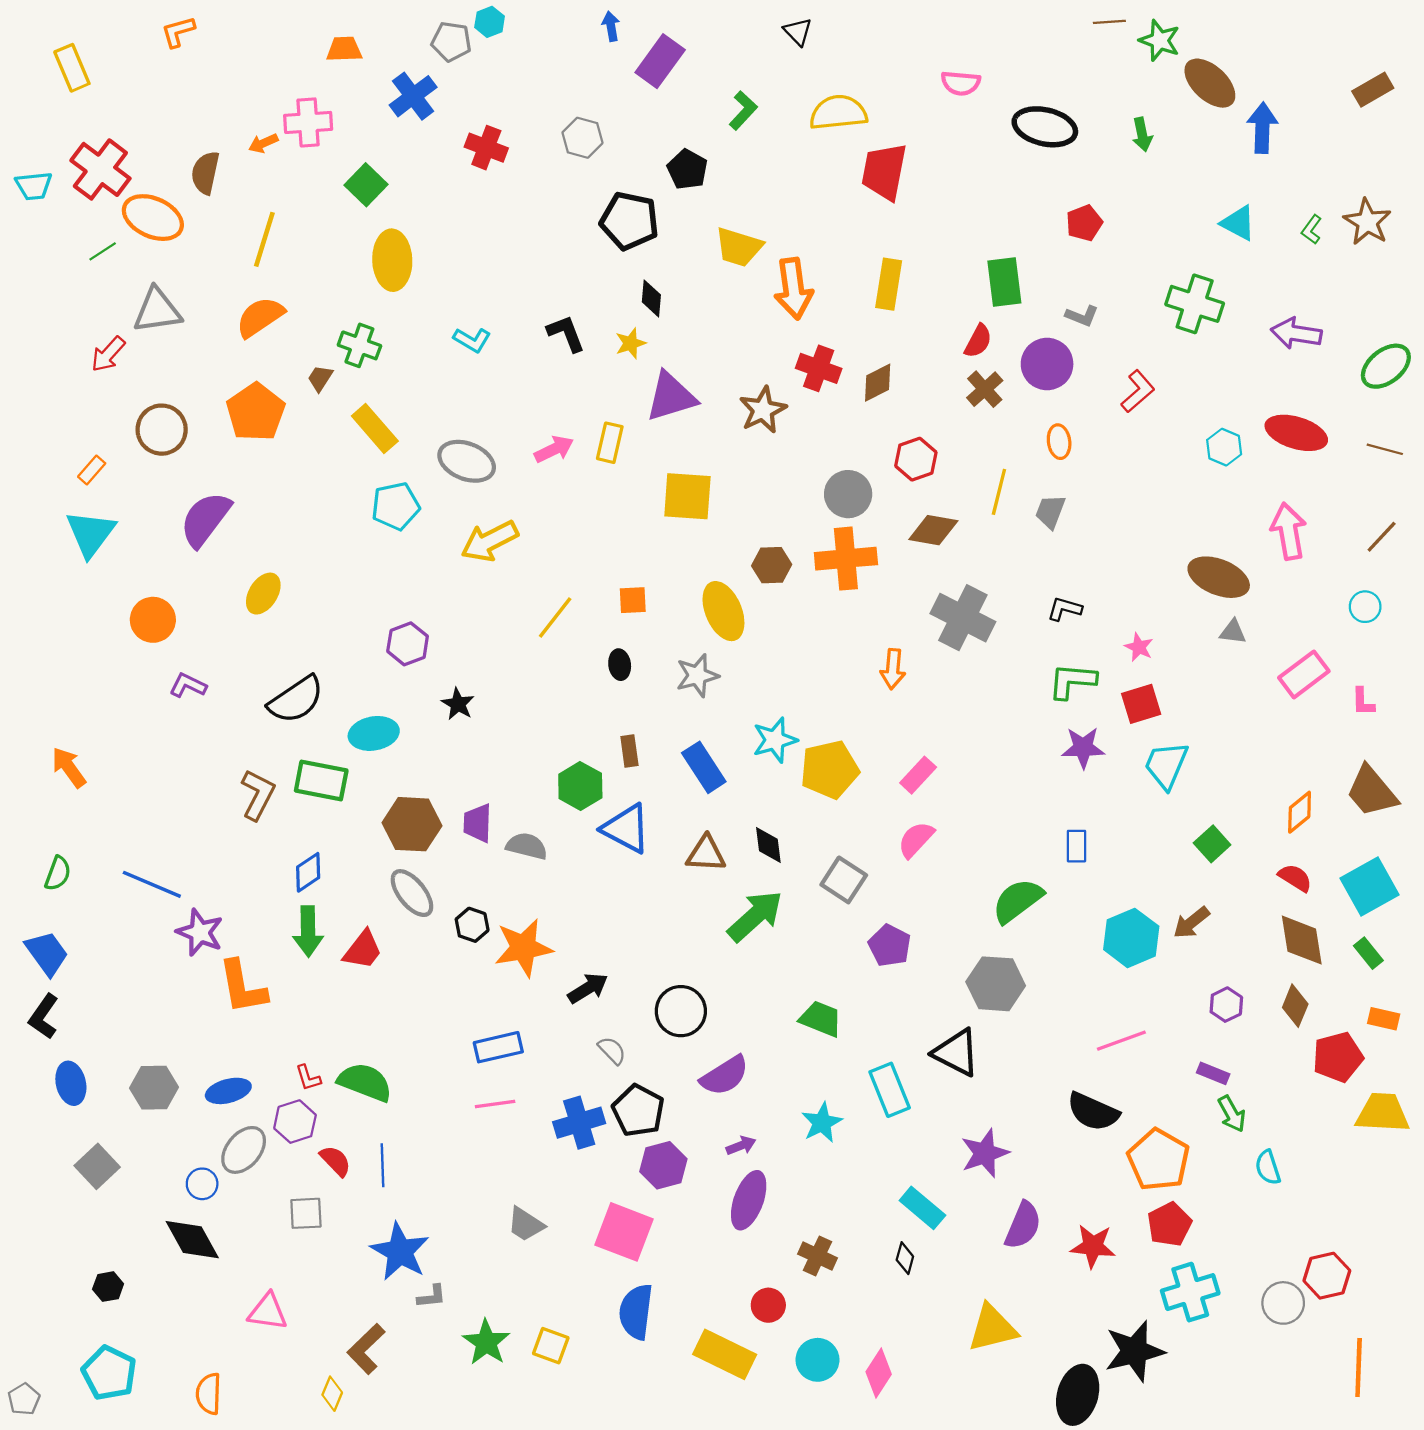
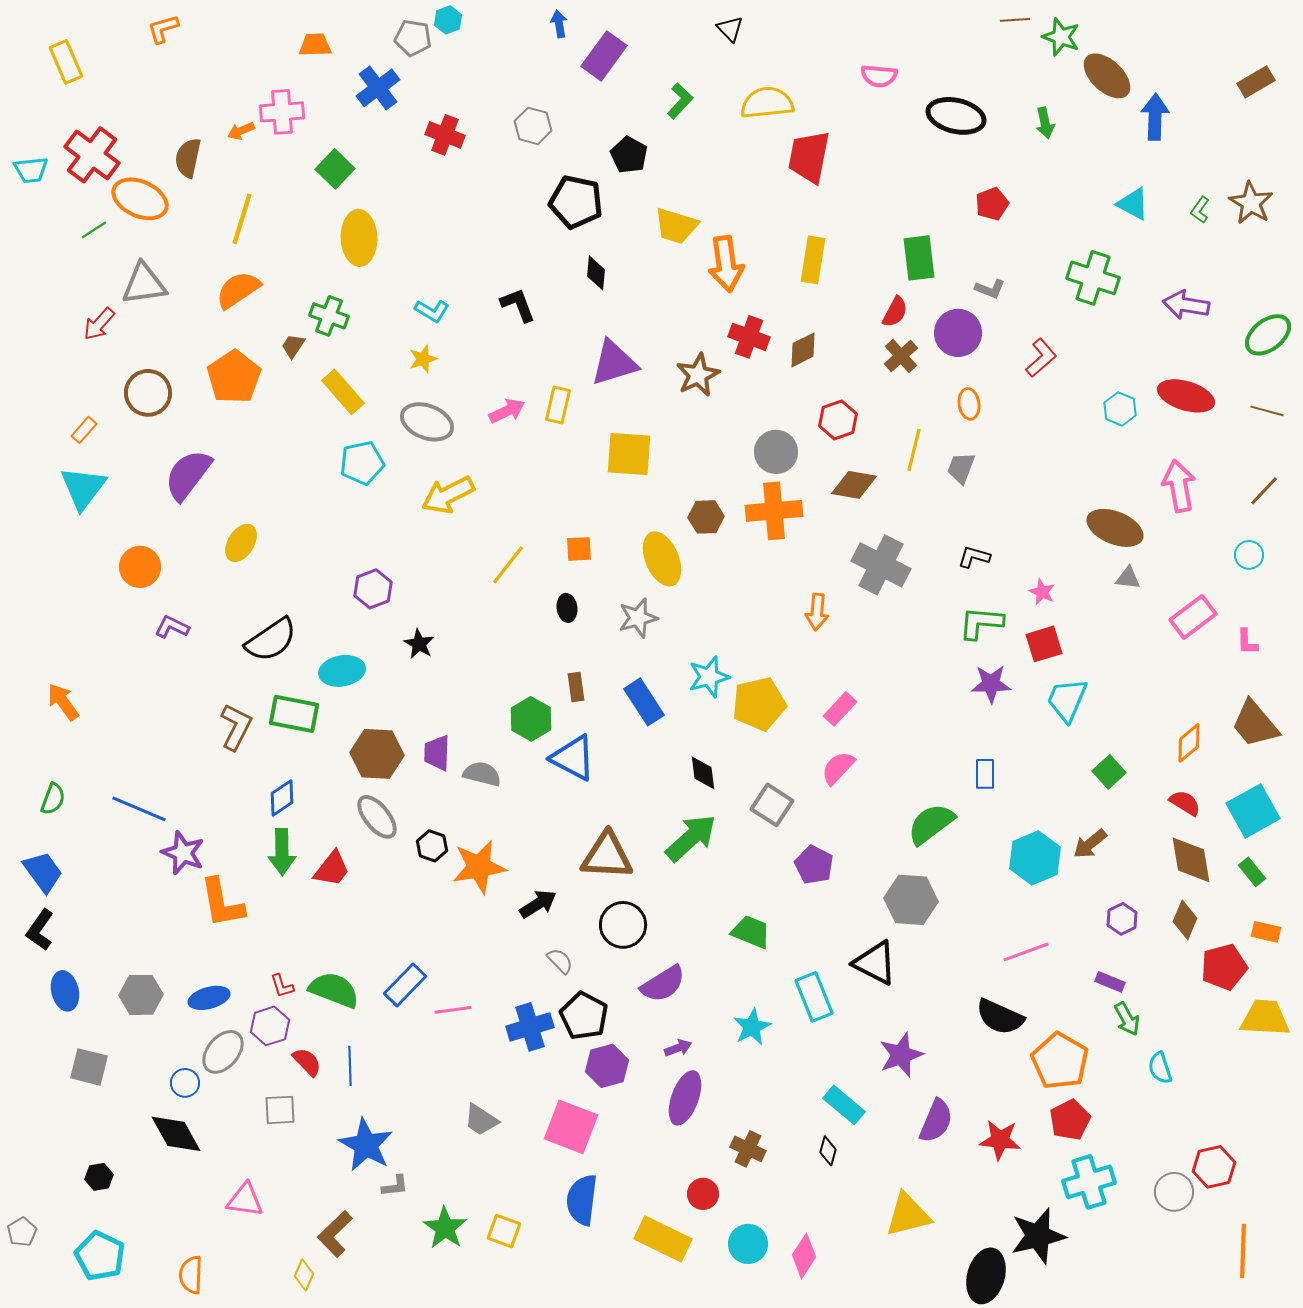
yellow star: (631, 343) -> (423, 359), moved
brown triangle: (706, 854) -> (607, 856), moved, size x1.4
blue rectangle: (498, 1047) -> (405, 985), moved, turned -33
gray square: (97, 1166) -> (89, 1067), turned -33
gray pentagon: (24, 1399) -> (22, 1232), moved

